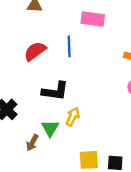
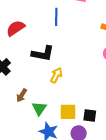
red semicircle: (35, 51) -> (16, 28), moved
green triangle: (50, 128) -> (39, 108), moved

